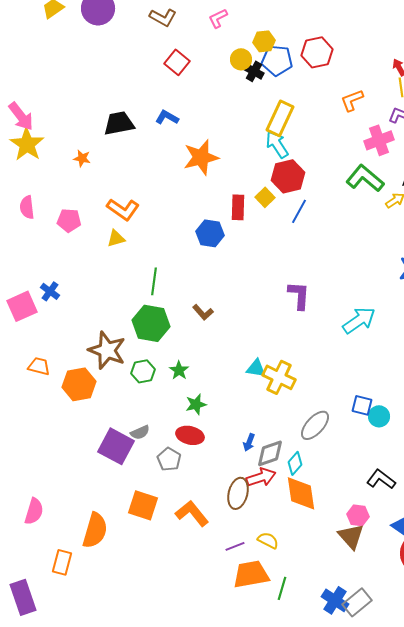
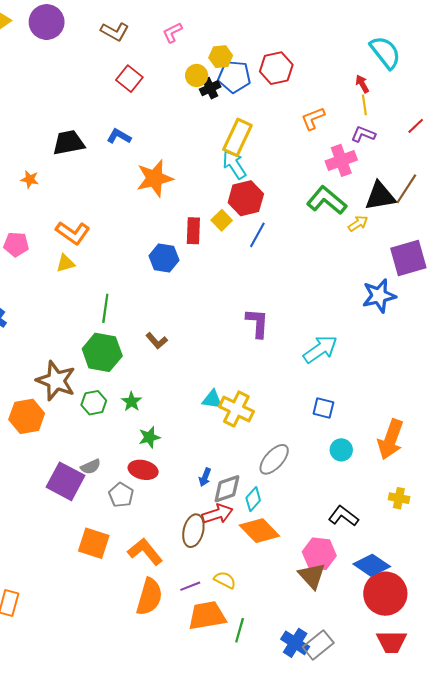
black cross: (254, 71) -> (210, 88), turned 36
blue square: (362, 405) -> (323, 408), moved
orange diamond: (301, 493) -> (259, 531), turned -36
pink hexagon: (358, 515) -> (319, 554), size x1.4
orange semicircle: (95, 530) -> (149, 597), moved

